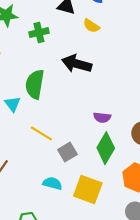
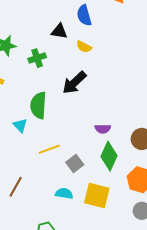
black arrow: (77, 64) -> (74, 83), turned -52
yellow line: (41, 133) -> (49, 149), turned -45

